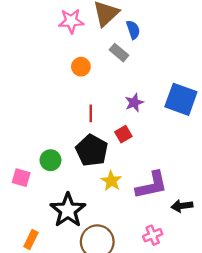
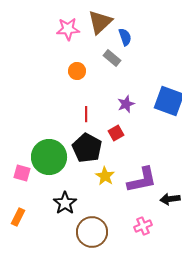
green circle: (50, 160) -> (49, 157), size x1.8
black star: (68, 210) -> (65, 203), size x0.7
orange rectangle: (31, 240) -> (18, 217), moved

